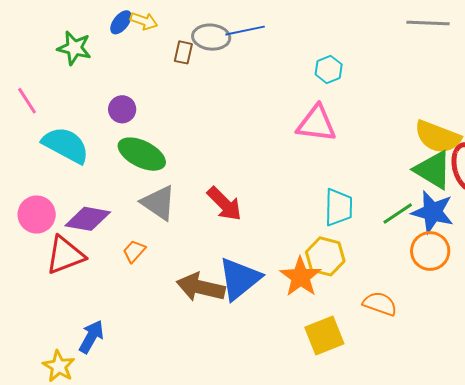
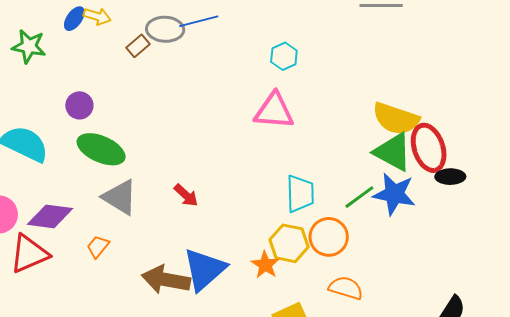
brown rectangle: (183, 52) -> (138, 46), turned 40
red arrow: (224, 204) -> (186, 195), size x0.7
orange circle: (430, 251) -> (329, 237), moved
orange star: (301, 277) -> (265, 265), size x0.7

